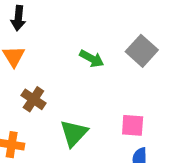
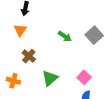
pink square: (133, 125) -> (84, 77), turned 32

